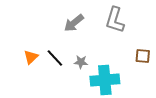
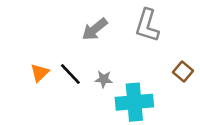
brown square: (143, 56) -> (183, 71), turned 35

